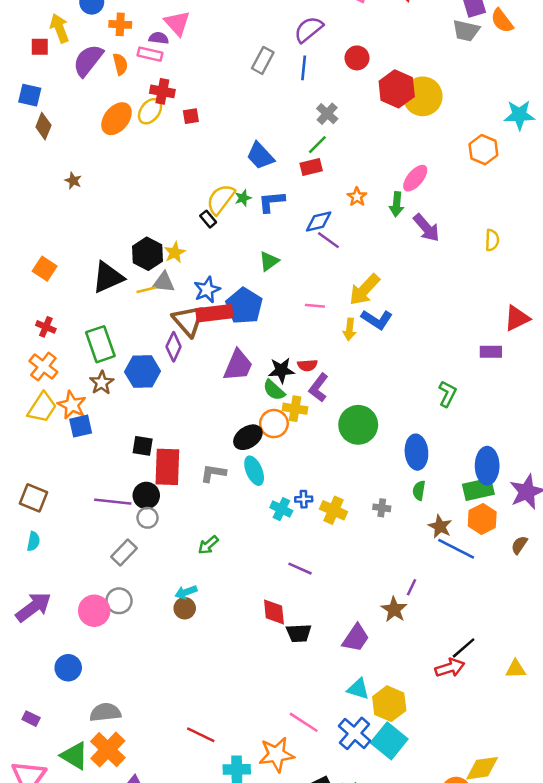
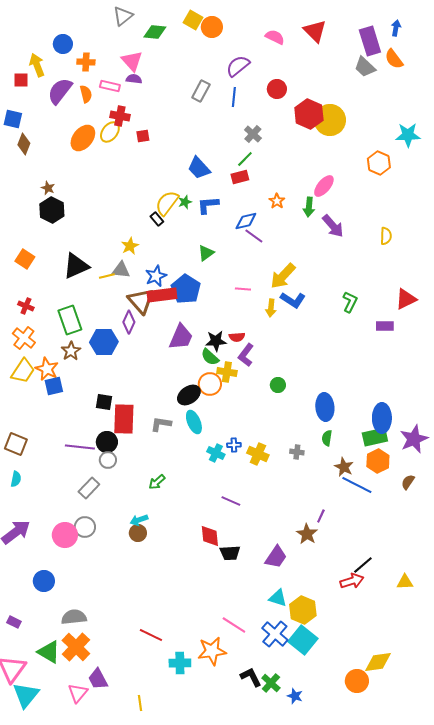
gray trapezoid: (466, 31) -> (365, 67), turned 30
purple semicircle: (159, 38) -> (134, 79), moved
black hexagon: (148, 254) -> (52, 210), moved
green L-shape: (447, 394) -> (350, 302), moved
green circle: (358, 425) -> (278, 385), size x0.5

